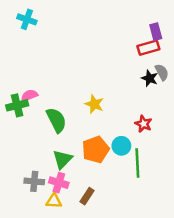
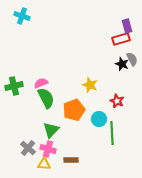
pink semicircle: (29, 95) -> (41, 83), moved
yellow star: (94, 104) -> (90, 85), moved
orange pentagon: (96, 150) -> (74, 110), moved
gray cross: (34, 181) -> (28, 148), turned 35
brown rectangle: (87, 196) -> (71, 160), turned 56

